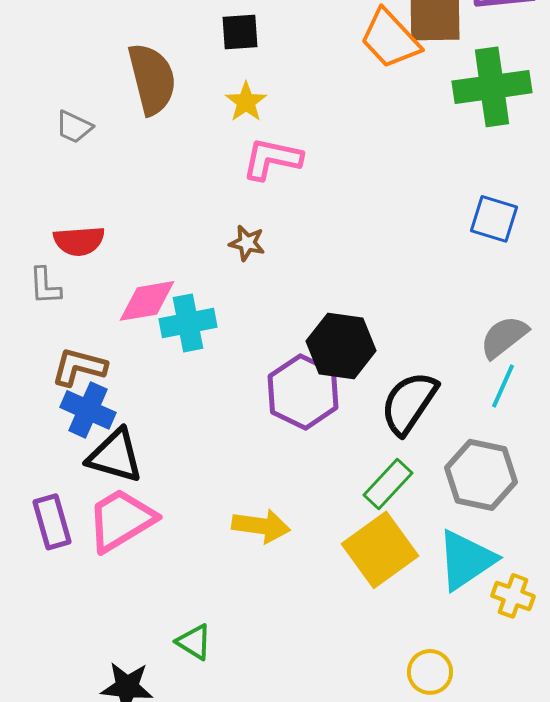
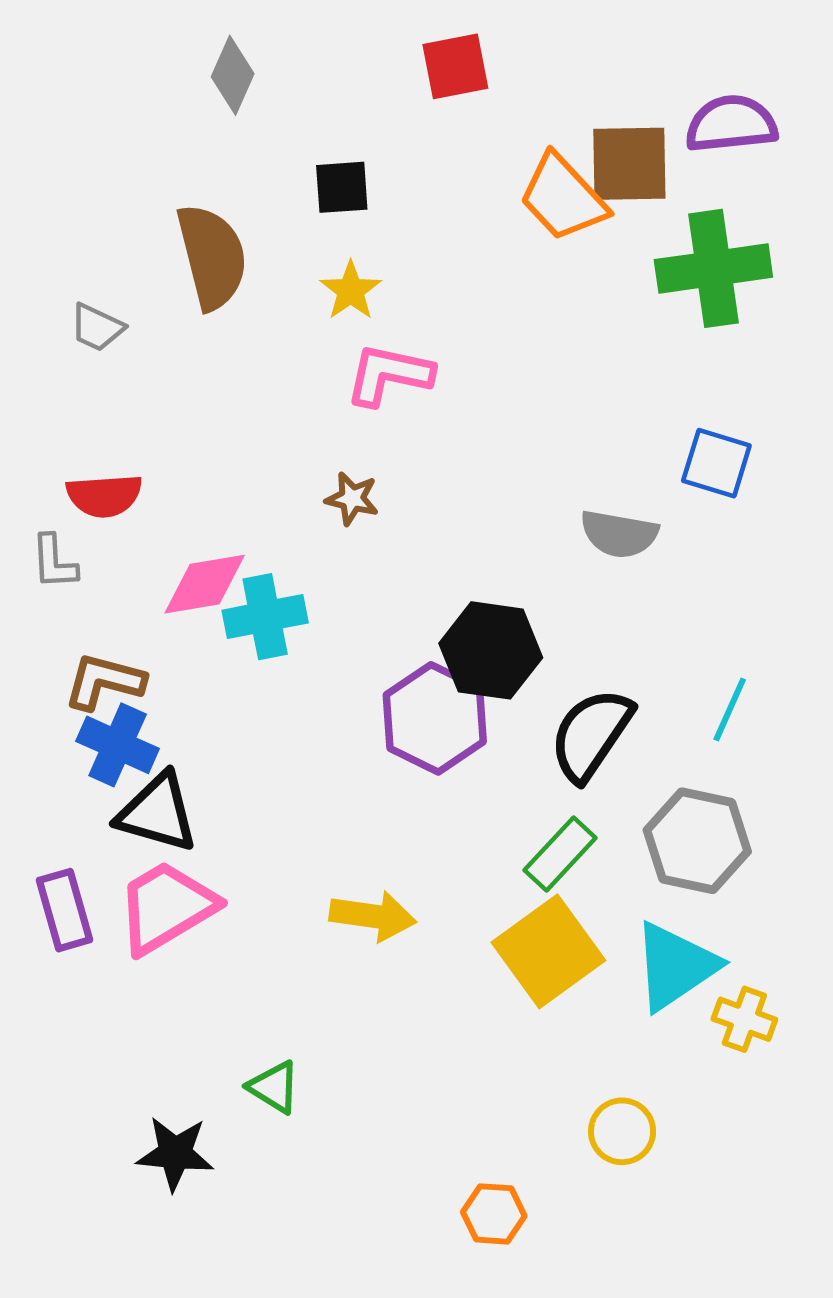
gray semicircle: (504, 337) -> (619, 534), moved, turned -132

